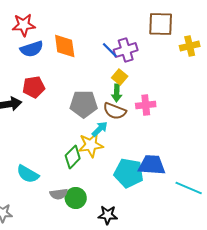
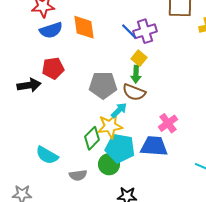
pink cross: (146, 105) -> (168, 123), moved, turned -30
blue trapezoid: (152, 165) -> (154, 146), moved
cyan pentagon: (129, 173) -> (120, 148), moved
green circle: (76, 198) -> (109, 164), moved

